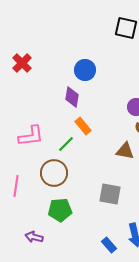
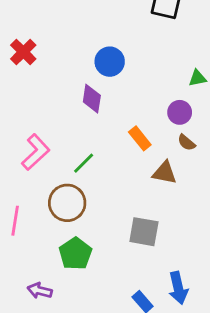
orange rectangle: (83, 126) -> (140, 138), moved
pink L-shape: (31, 136) -> (36, 152), turned -36
green pentagon: (60, 210) -> (75, 254), turned -30

